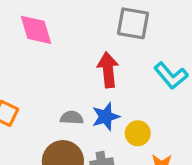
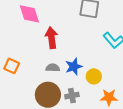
red arrow: (108, 70) -> (52, 38), moved

